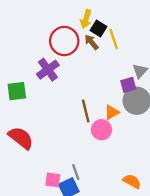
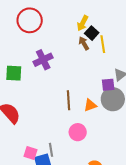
red circle: (64, 41) -> (30, 20), moved
pink circle: (101, 130) -> (78, 132), moved

